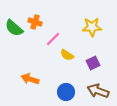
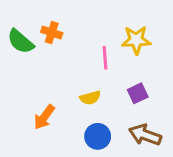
pink line: (53, 39) -> (105, 58), moved, turned -49
yellow semicircle: (67, 55) -> (90, 98), moved, turned -48
orange arrow: (30, 79) -> (44, 117), turned -72

